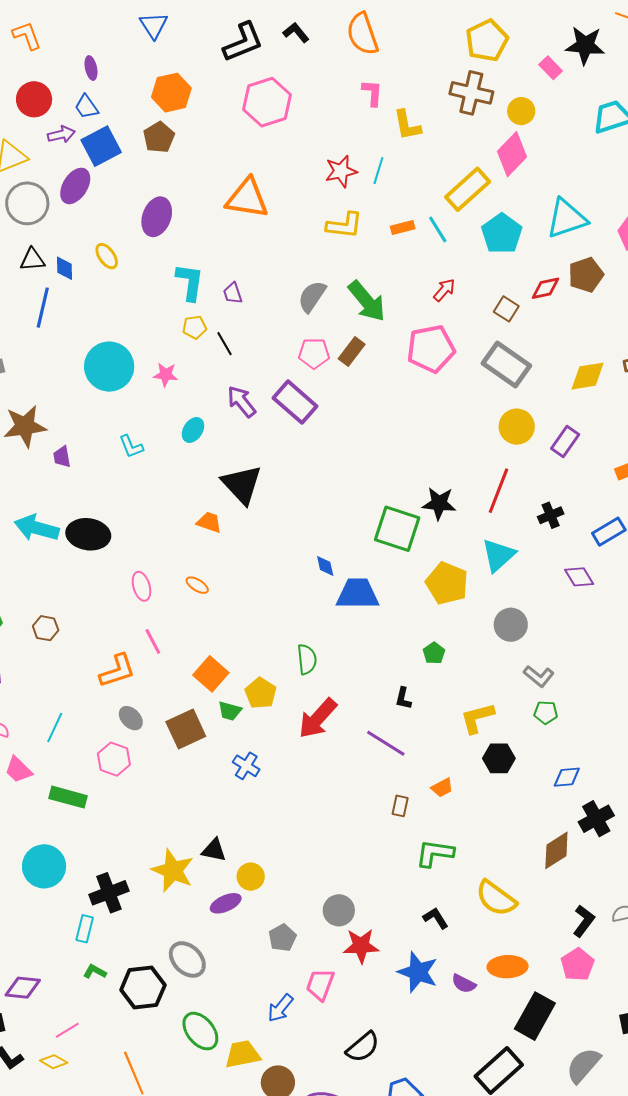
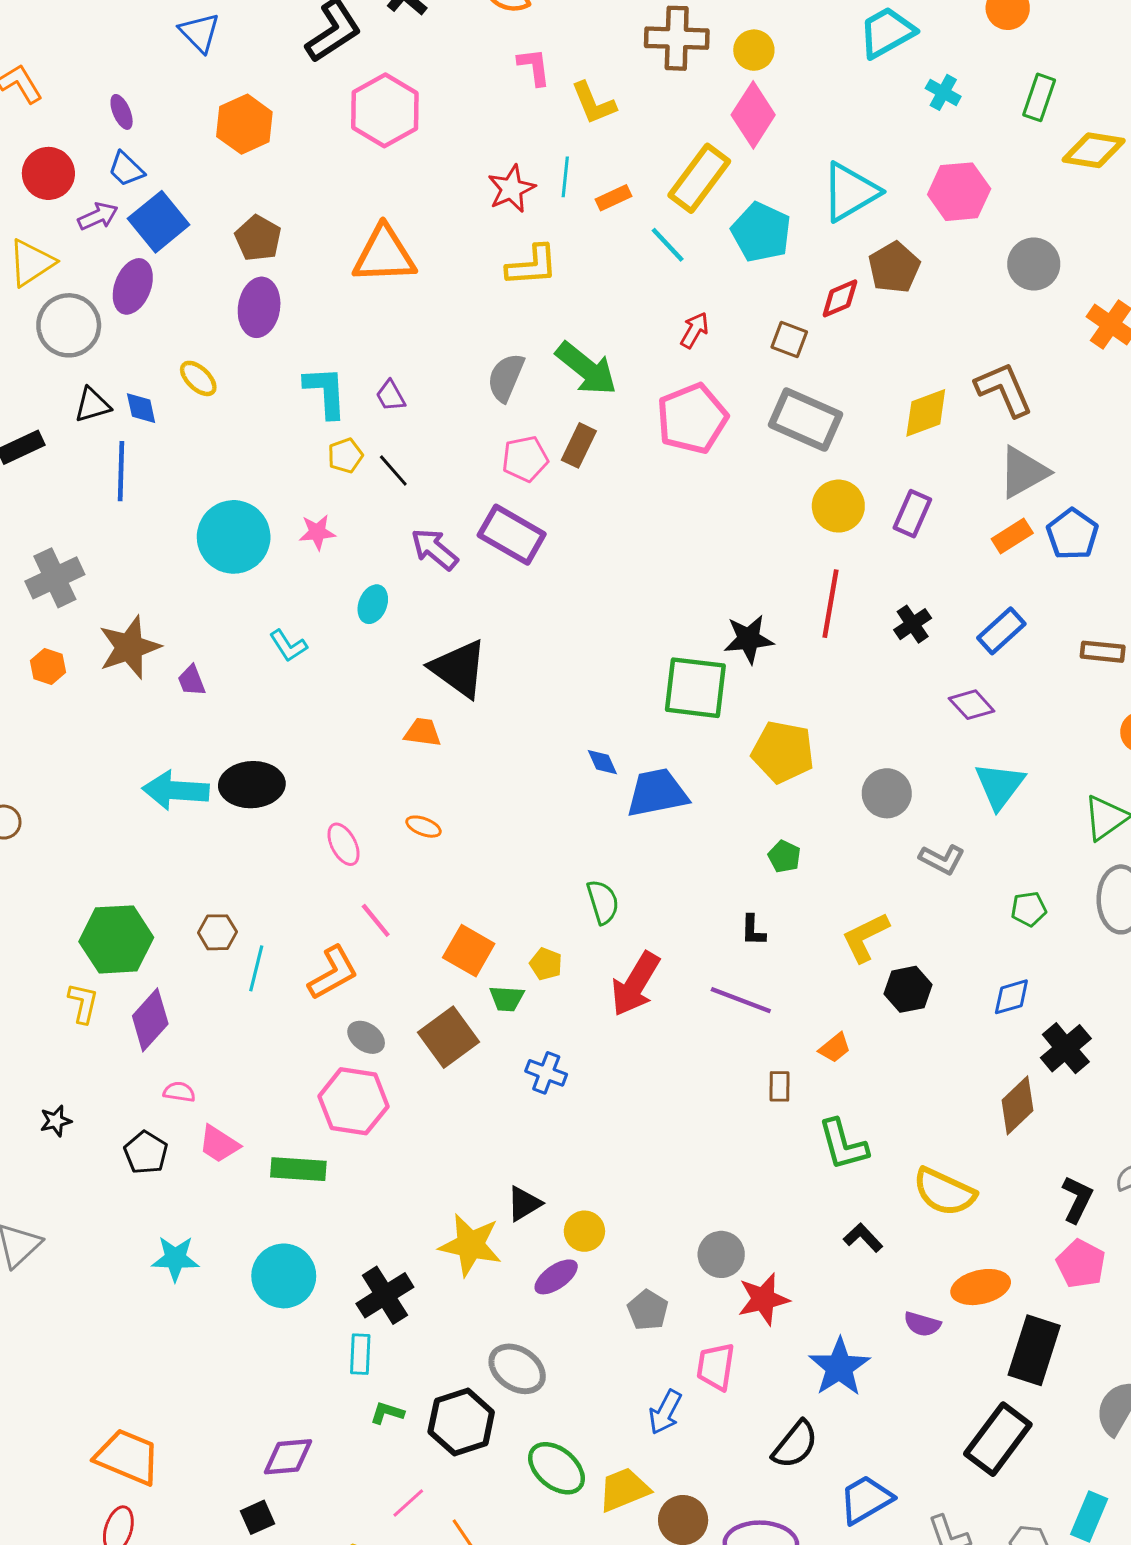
brown pentagon: (159, 137) -> (258, 238), moved
orange rectangle: (403, 228) -> (614, 198), moved
cyan triangle: (498, 555) -> (1000, 786), moved
yellow pentagon: (261, 693) -> (546, 964), size x0.7
green pentagon: (546, 713) -> (1029, 909), moved
cyan line: (55, 727) -> (256, 968), moved
pink hexagon: (114, 759) -> (353, 1101), size x1.4
black triangle: (214, 850) -> (524, 1204), turned -32
green L-shape: (435, 853) -> (843, 1145), turned -102
blue star: (418, 972) -> (839, 1367), moved, turned 30
pink line: (67, 1030) -> (408, 1503), moved

